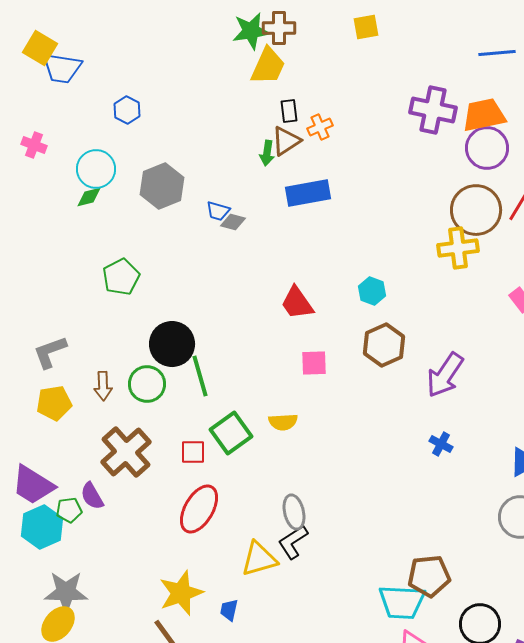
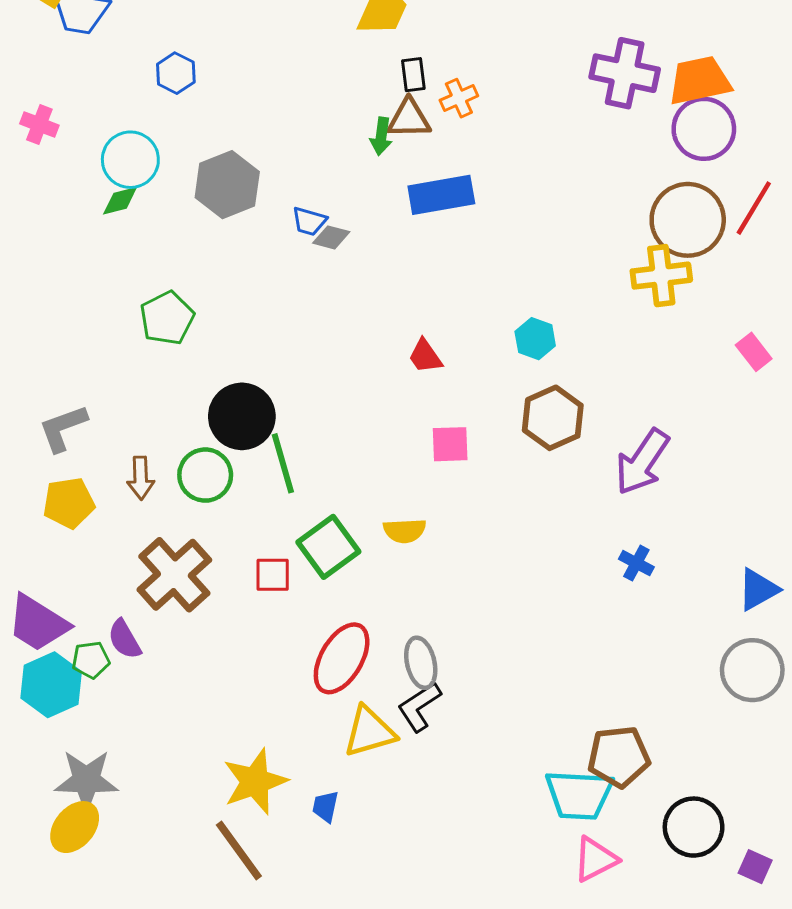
brown triangle: (286, 141) -> (409, 119), turned 32
red trapezoid: (297, 303) -> (425, 356), size x0.7
red ellipse: (199, 509) -> (342, 658), moved

